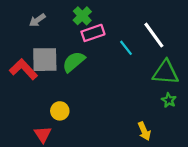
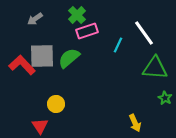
cyan line: (126, 48) -> (118, 45), turned 63
green star: (169, 100) -> (165, 98), moved

